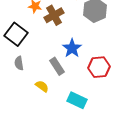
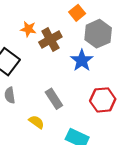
blue star: (72, 48) -> (82, 60), moved

